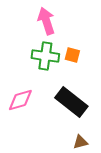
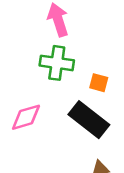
orange square: (72, 55) -> (99, 83), moved

